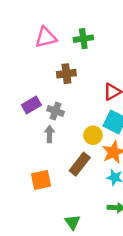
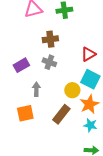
gray cross: (56, 111) -> (49, 62), moved
orange square: (41, 180) -> (25, 113), moved

